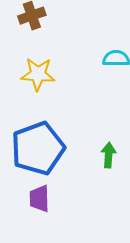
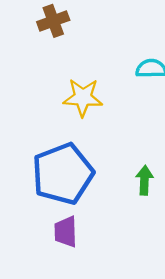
yellow star: (38, 74) -> (83, 97), moved

